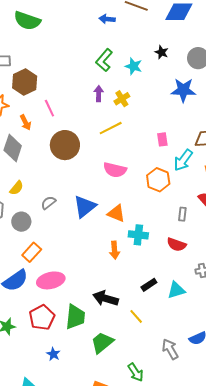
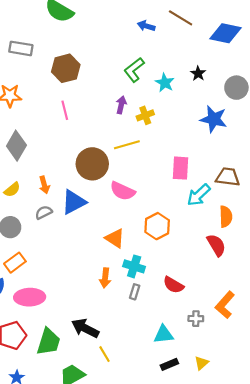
brown hexagon: (25, 82) -> (66, 68), moved
orange arrow: (26, 122) -> (44, 185), moved
pink rectangle: (162, 139) -> (180, 168), size x1.5
brown circle: (65, 145) -> (92, 164), moved
orange hexagon: (158, 180) -> (157, 226), moved
blue triangle: (85, 207) -> (74, 202), moved
gray rectangle: (182, 214) -> (135, 292), moved
black rectangle: (149, 285) -> (169, 364), moved
yellow line: (136, 316) -> (104, 354), moved

